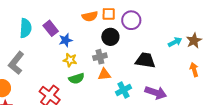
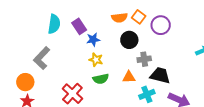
orange square: (109, 14) -> (139, 17), turned 32
black circle: (110, 37) -> (129, 40), moved
gray cross: (100, 57) -> (144, 59), moved
black trapezoid: (145, 60) -> (160, 75), moved

